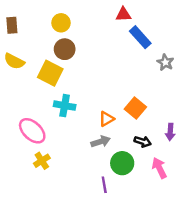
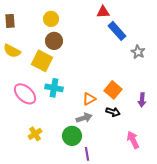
pink ellipse: (32, 131) -> (25, 94), moved
purple arrow: (170, 132) -> (142, 100), moved
black arrow: (143, 142) -> (113, 112), moved
green circle: (122, 163) -> (72, 136), moved

